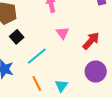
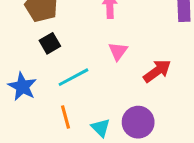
purple circle: (96, 72) -> (138, 122), moved
cyan triangle: (61, 86) -> (101, 128), turned -32

